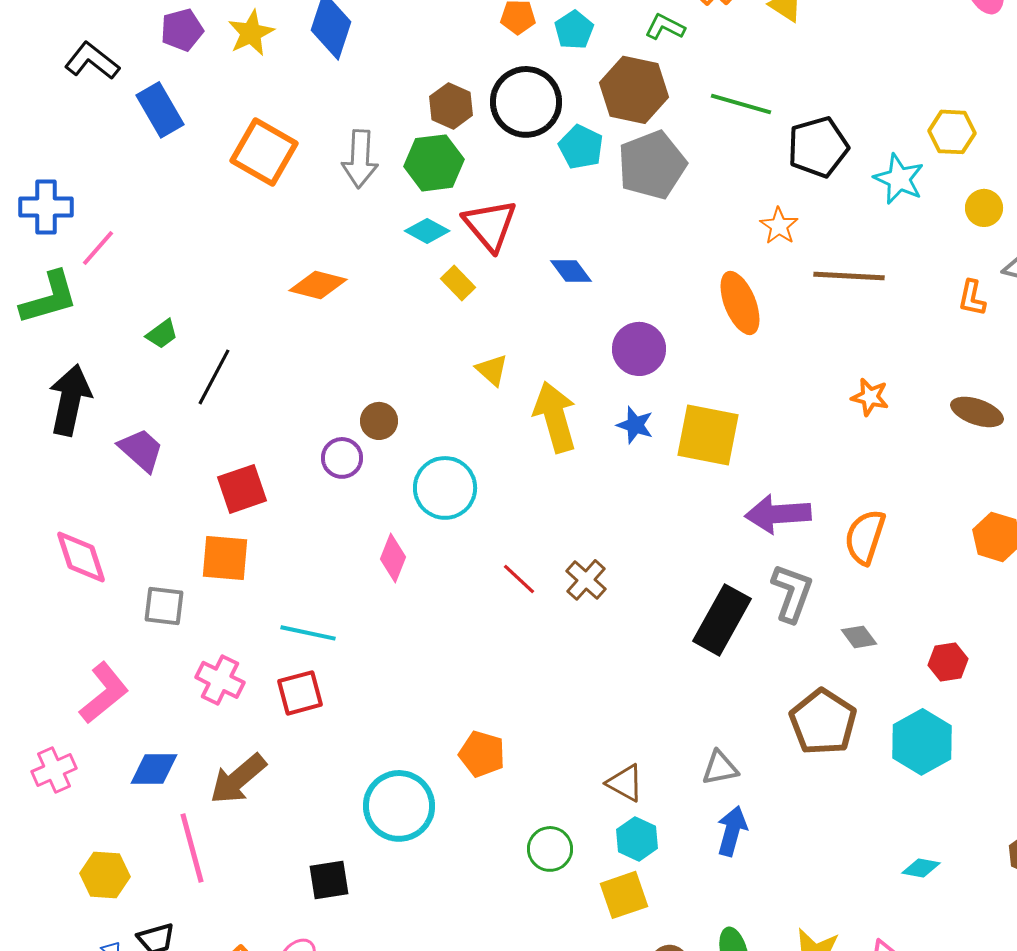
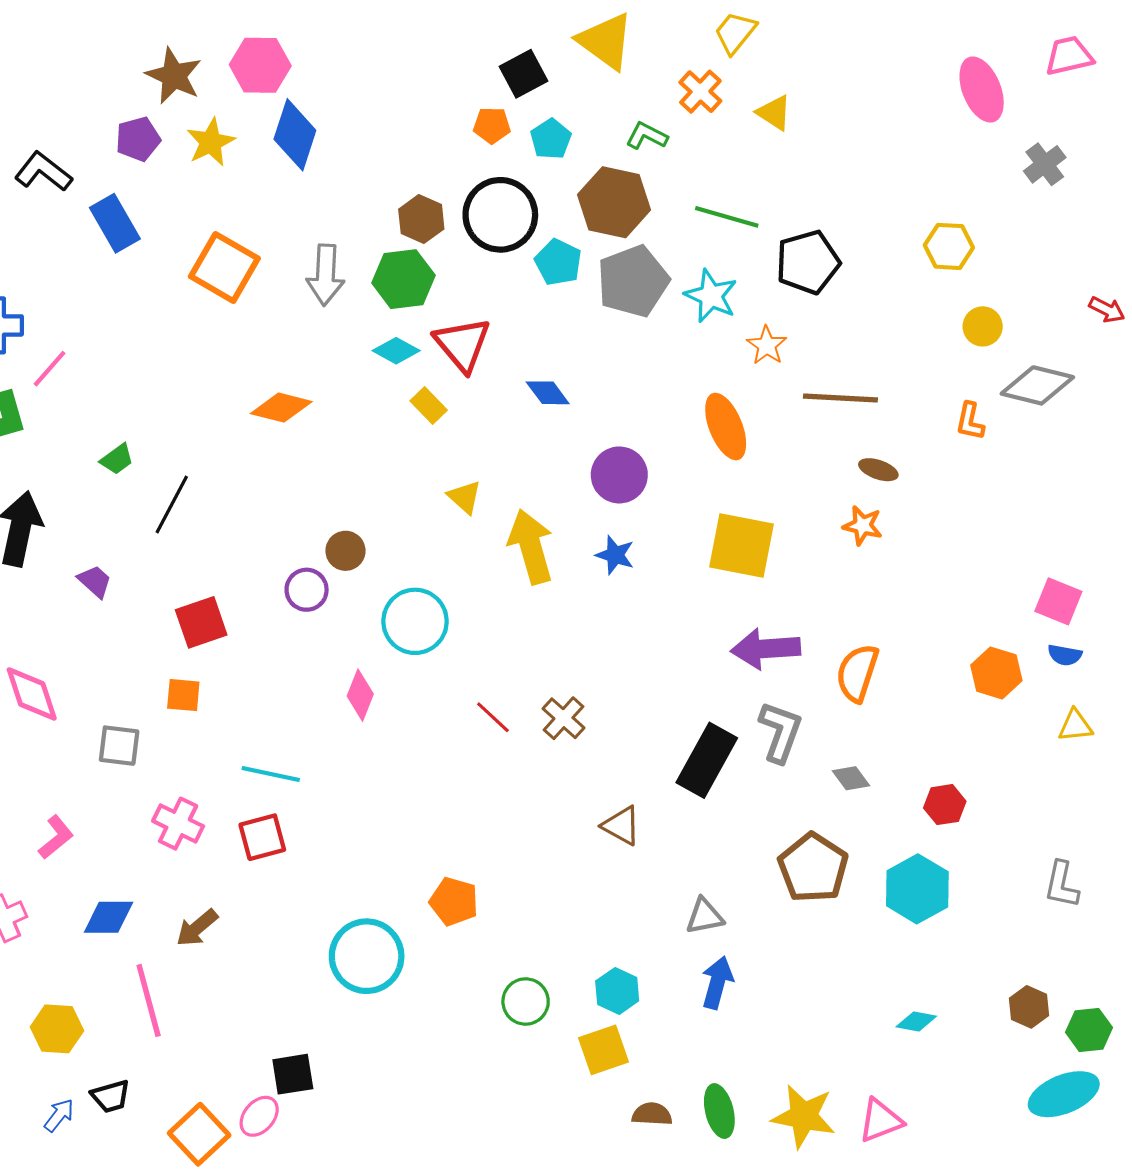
cyan star: (899, 179) -> (711, 296), moved
brown ellipse: (977, 412) -> (878, 470), moved, size x0.7
yellow square: (708, 435) -> (741, 546), moved
purple trapezoid: (141, 450) -> (95, 581), size x0.7
orange square: (225, 558) -> (183, 695), size x0.7
pink L-shape: (104, 693) -> (56, 837), size x0.7
brown arrow: (238, 779) -> (197, 928), size x0.7
brown triangle: (625, 783) -> (621, 826), moved
black square: (329, 880) -> (293, 1074), moved

